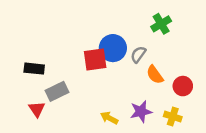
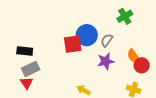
orange semicircle: (155, 75) -> (134, 56), moved
gray rectangle: (57, 91) -> (31, 69), moved
purple star: (141, 112) -> (106, 61), moved

